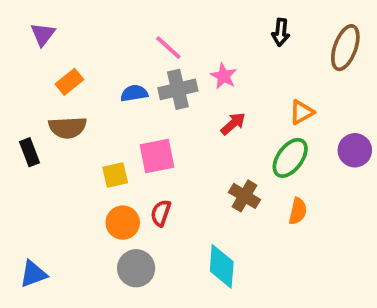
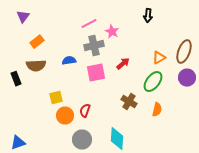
pink line: (168, 48) -> (89, 24), turned -70
brown ellipse: (345, 48) -> (184, 52), moved
pink star: (224, 76) -> (112, 32), moved
blue semicircle: (134, 93) -> (69, 61), moved
pink square: (157, 156) -> (96, 73), moved
yellow square: (115, 175) -> (56, 98), moved
gray circle: (136, 268) -> (82, 140), moved

